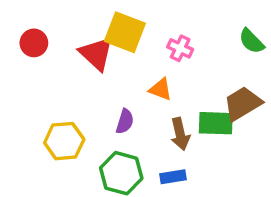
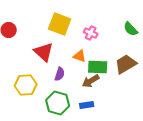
red triangle: (96, 54) -> (44, 52), moved
green rectangle: (216, 123) -> (98, 67), moved
brown arrow: (180, 134) -> (91, 81), turned 72

